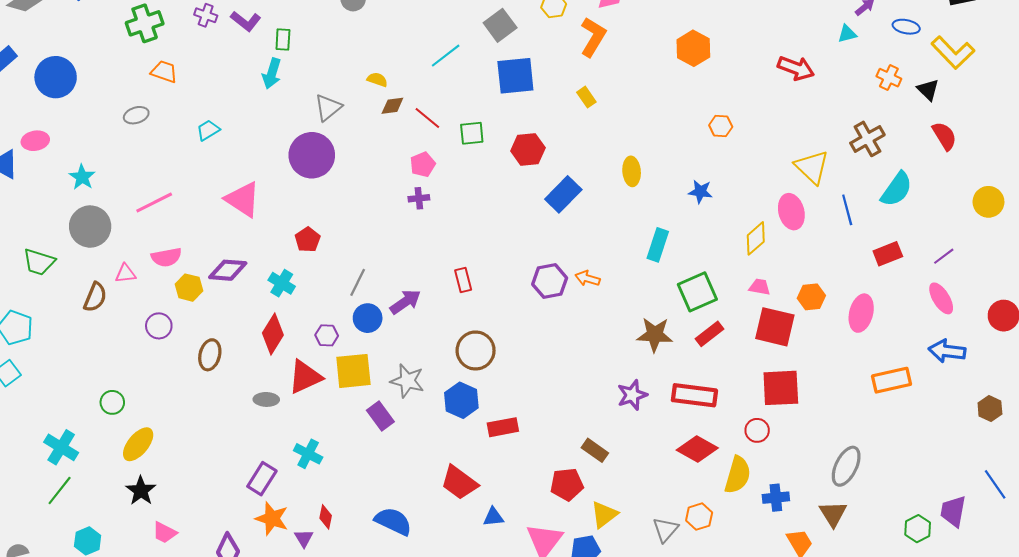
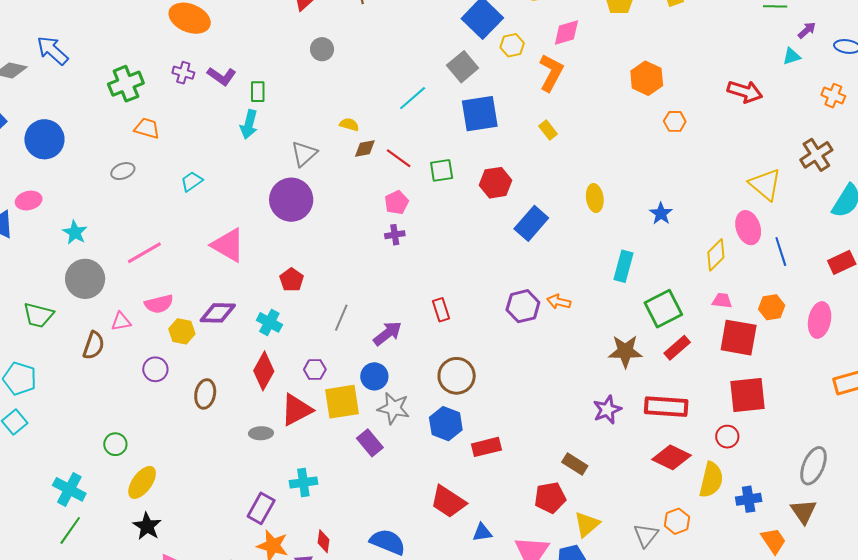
orange hexagon: (721, 126) -> (675, 121), moved
blue star: (700, 192) -> (661, 214), turned 30
blue line: (847, 210) -> (781, 251), moved
blue circle: (368, 318) -> (374, 376), moved
cyan cross: (308, 454) -> (303, 482), turned -32

